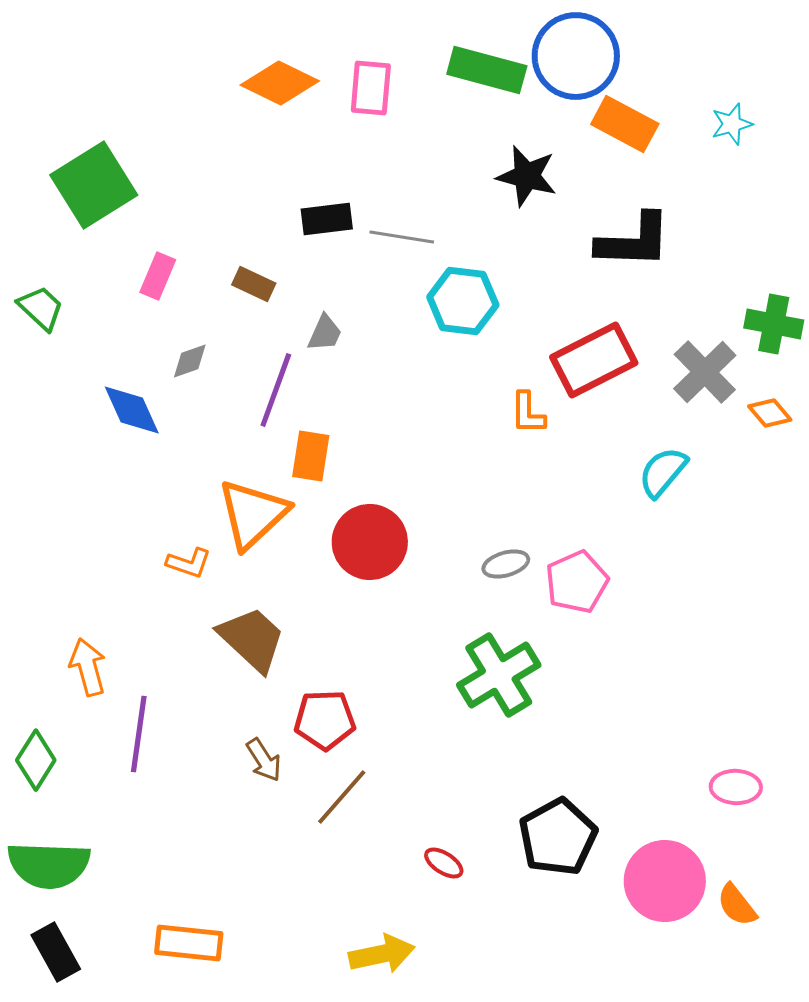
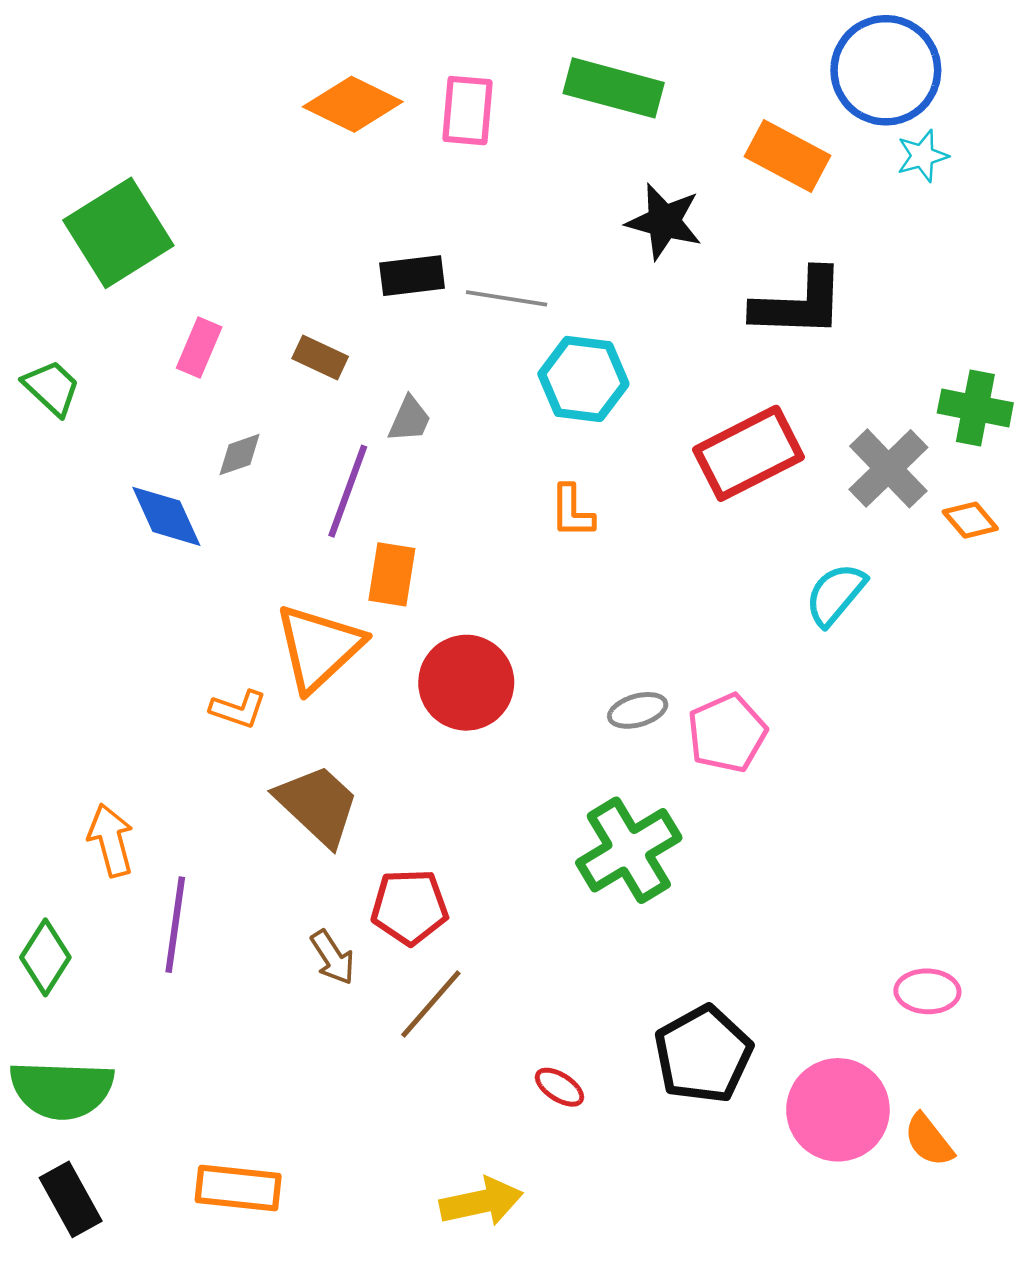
blue circle: (576, 56) -> (886, 70), moved
orange L-shape: (528, 413) -> (572, 511), moved

